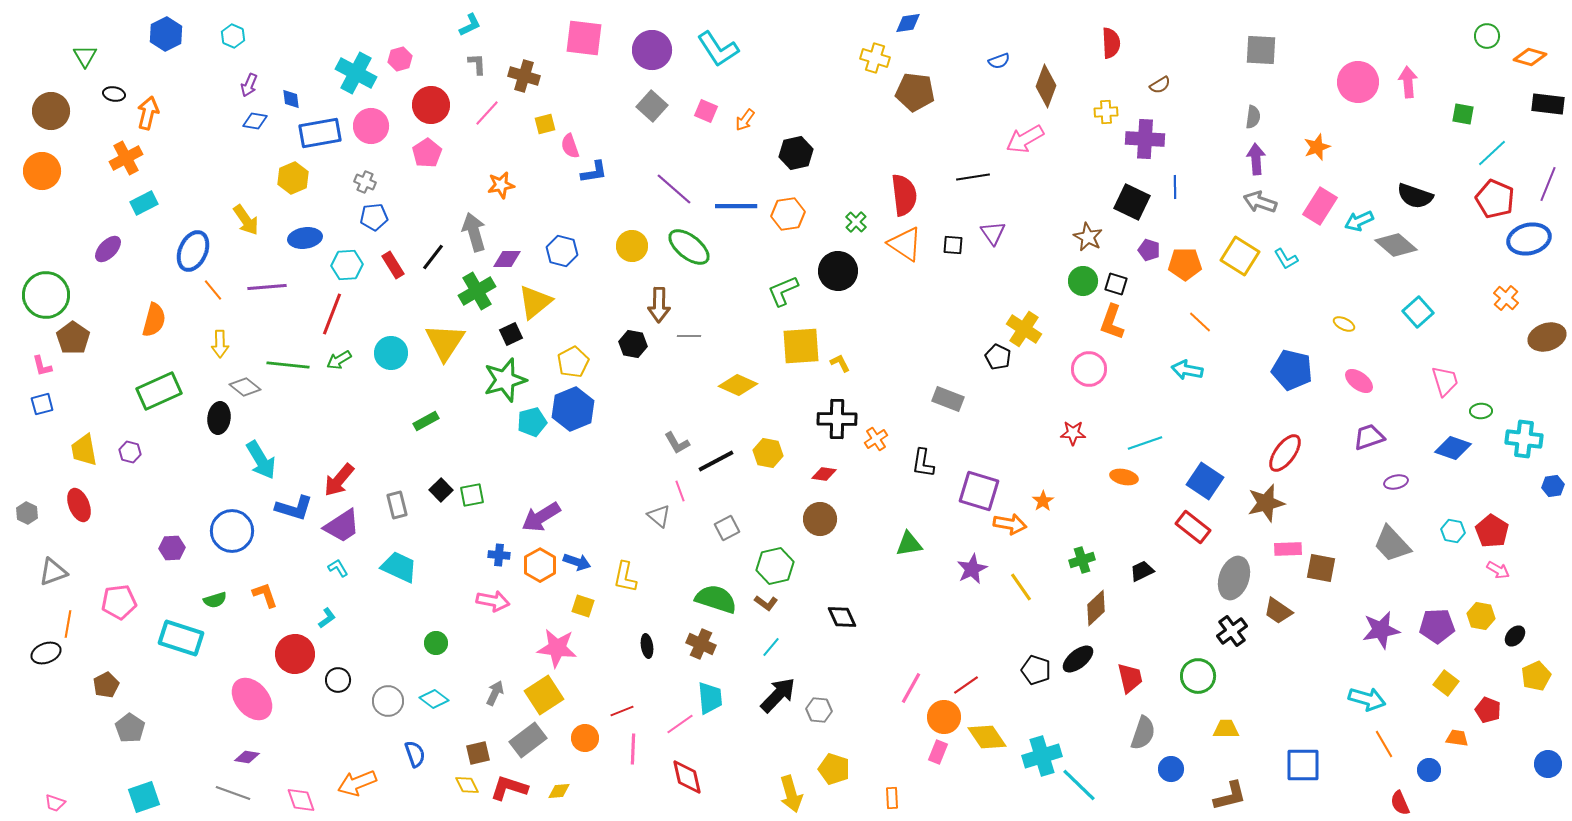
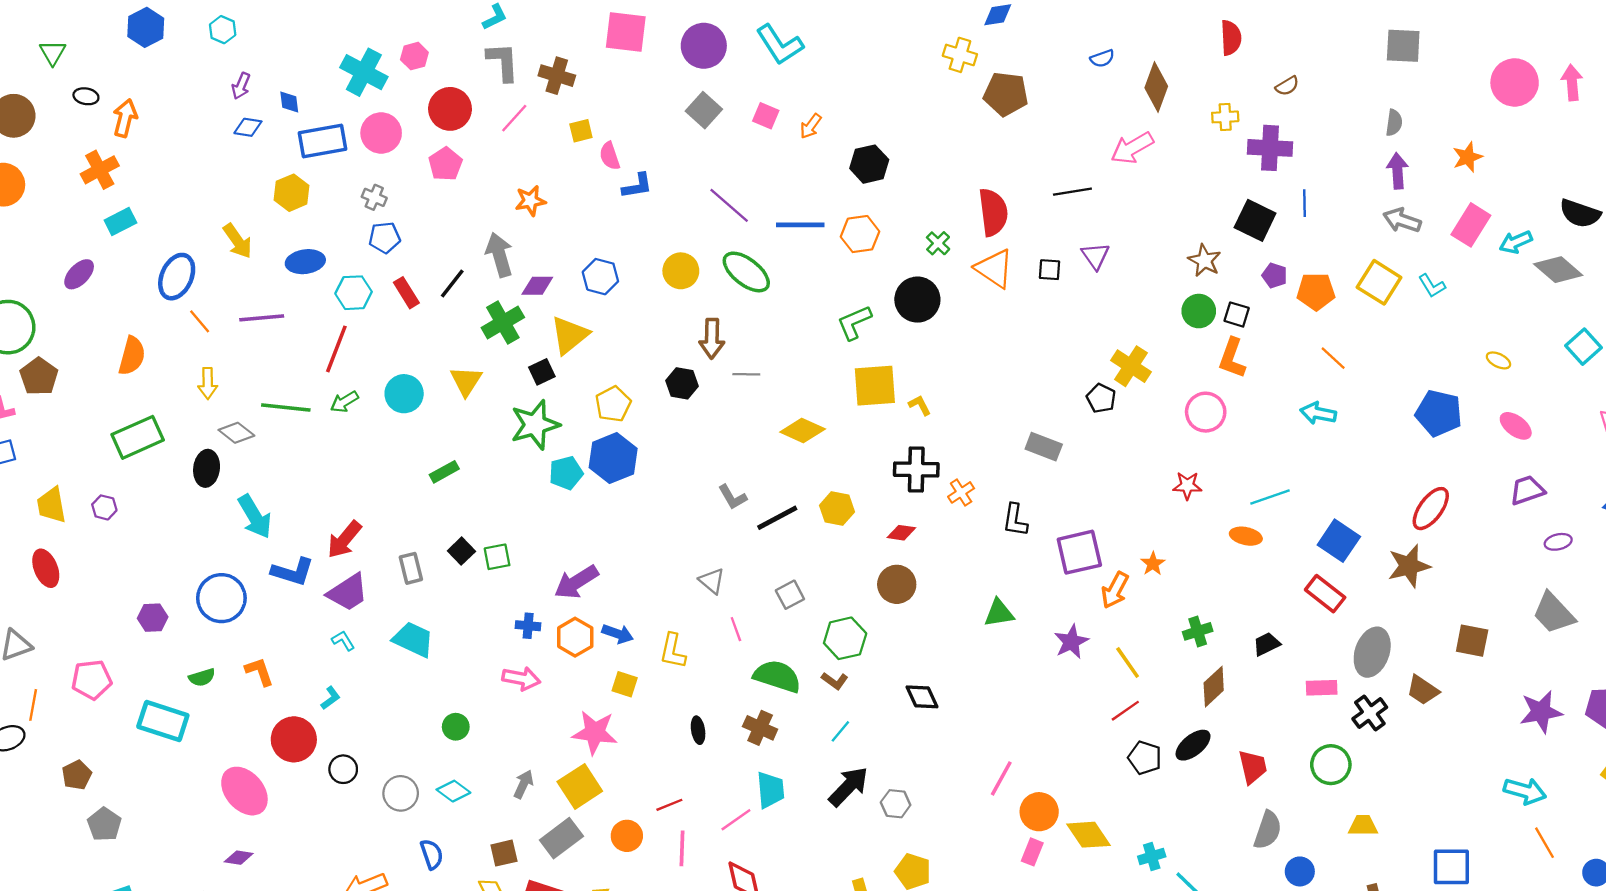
gray L-shape: (477, 64) -> (503, 62), size x1.6
yellow triangle: (445, 342) -> (466, 381), size x0.7
pink line: (680, 491) -> (736, 629), moved
purple square: (979, 491) -> (1079, 552), turned -30
orange arrow: (1010, 524) -> (1115, 590), turned 108
pink rectangle: (1288, 549) -> (1322, 688), moved
red line: (966, 685) -> (1125, 711), moved
cyan cross: (1042, 756) -> (1152, 857), size x0.6

